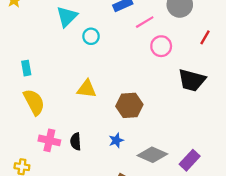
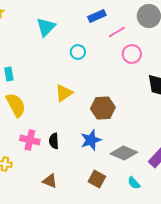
cyan circle: (91, 36) -> (78, 52), moved
yellow triangle: (87, 89) -> (64, 93), turned -42
blue star: (116, 140) -> (91, 140), size x1.5

